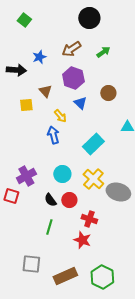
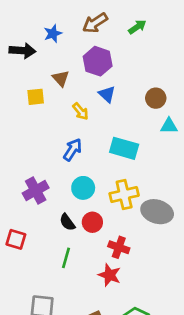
brown circle: (108, 93) -> (156, 98), moved
blue arrow: (53, 135) -> (73, 150), moved, turned 48
cyan rectangle: (93, 144) -> (124, 148), turned 60
yellow cross: (93, 179) -> (124, 194), turned 35
red square: (11, 196) -> (16, 239), moved

